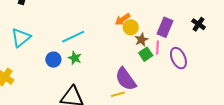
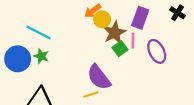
cyan line: (73, 37) -> (39, 32), turned 55
brown star: (141, 40) -> (115, 33), size x1.5
blue circle: (53, 60) -> (18, 59), size x1.5

